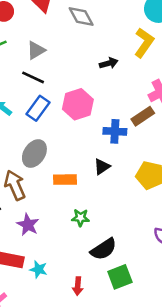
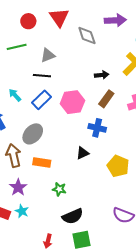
black line: (33, 77) -> (42, 76), turned -30
brown rectangle: (143, 116) -> (106, 99), moved, turned -30
orange rectangle: (65, 180) -> (42, 162), moved
cyan star: (38, 269) -> (22, 211), moved

